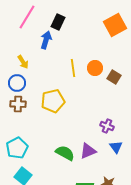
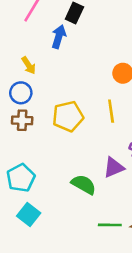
yellow line: (73, 68) -> (111, 111), moved
purple triangle: (88, 151) -> (114, 167), moved

